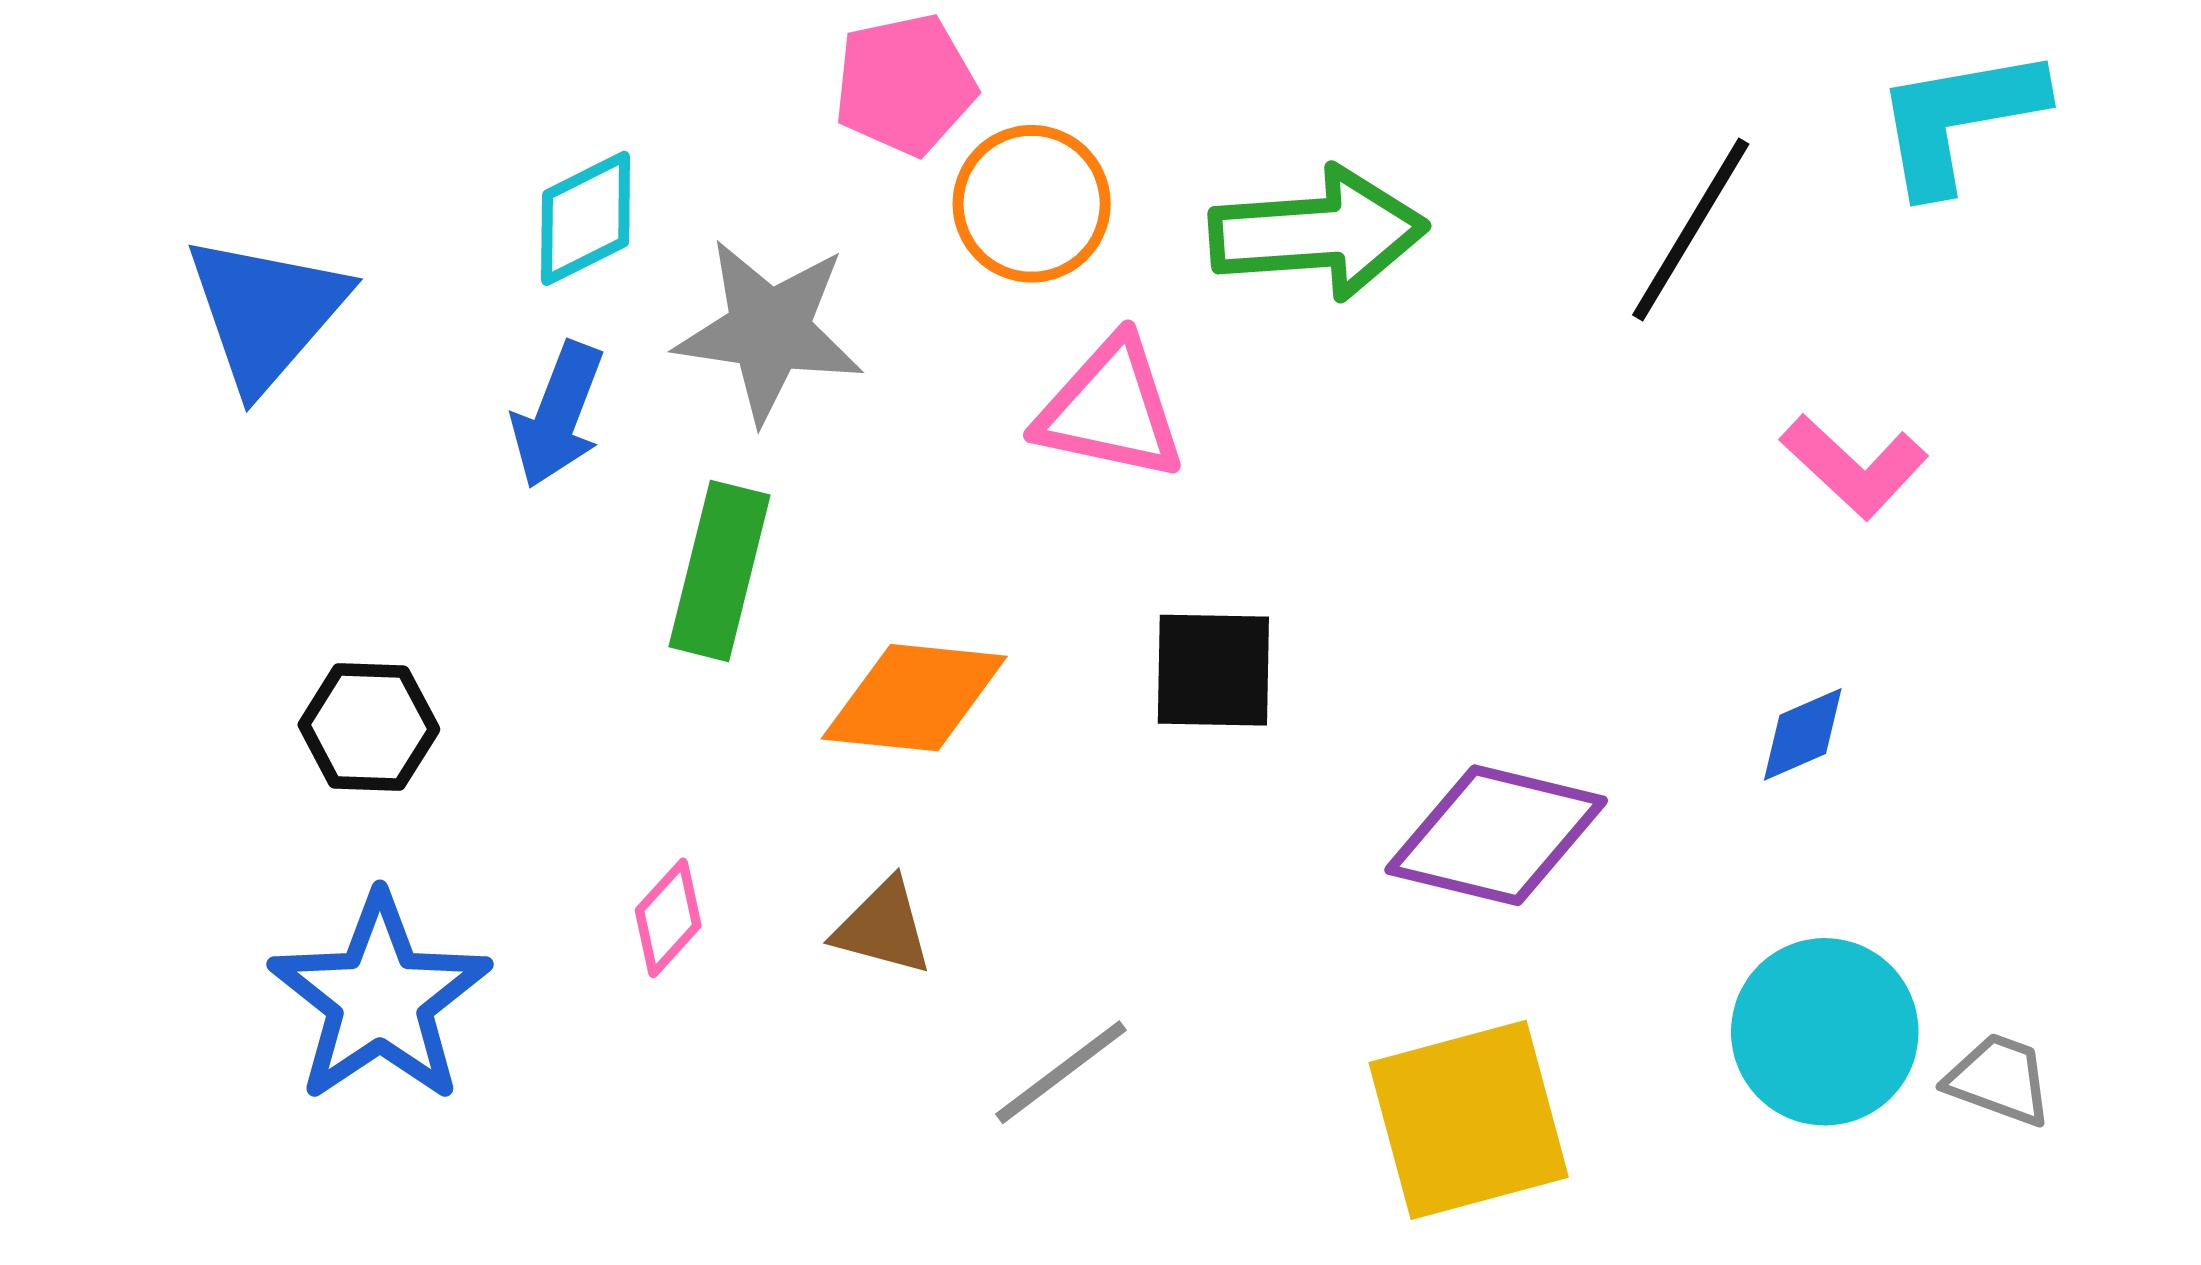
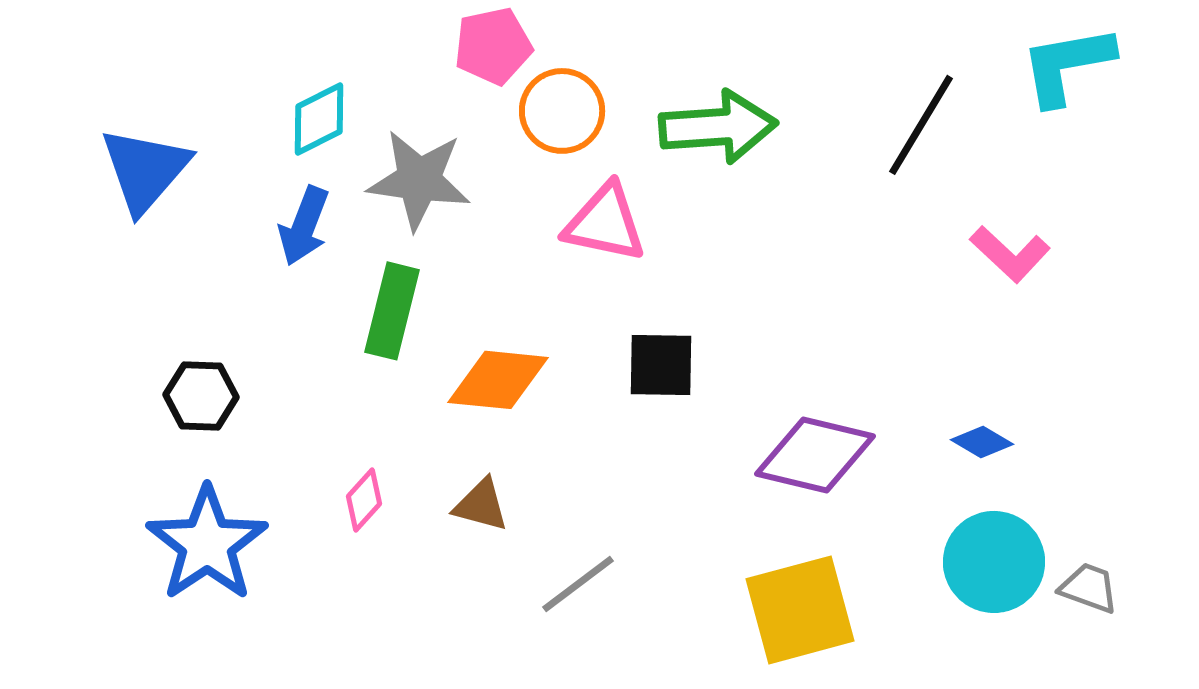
blue diamond: (1803, 734) -> (982, 442), moved, turned 54

